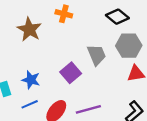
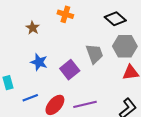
brown star: (29, 29) -> (33, 28), size x0.6
blue star: (31, 80) -> (39, 62), moved

